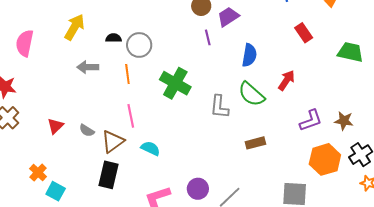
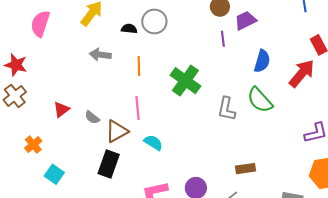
gray circle: (139, 45) -> (154, 21), moved
red arrow: (286, 80) -> (302, 73), moved, size x1.4
brown rectangle: (255, 143) -> (246, 169), moved
orange cross: (38, 173) -> (33, 145), moved

